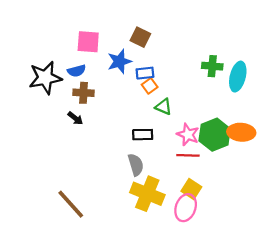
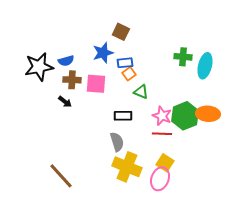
pink square: (88, 42) -> (96, 84), moved

